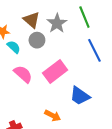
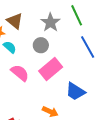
brown triangle: (32, 20) -> (15, 21), moved
gray circle: (37, 40) -> (41, 45), moved

